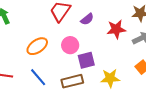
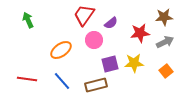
pink circle: (70, 45) -> (94, 40), moved
yellow star: (110, 78) -> (134, 63), moved

